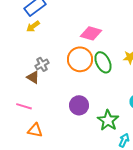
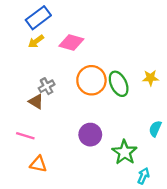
pink diamond: (91, 33) -> (71, 42), moved

